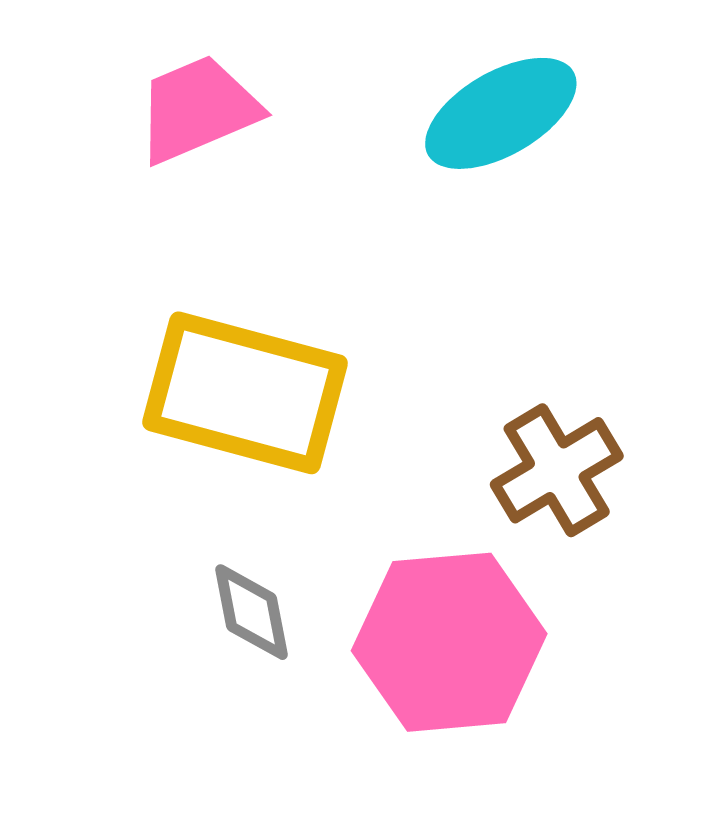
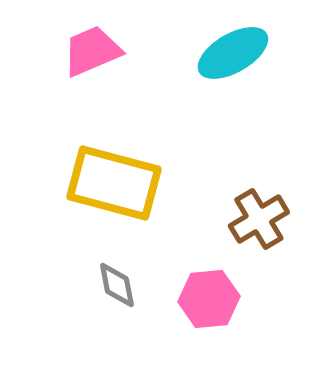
pink hexagon: (449, 642) -> (209, 299), size x0.7

